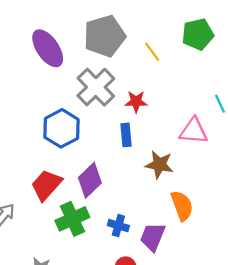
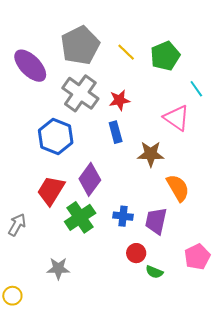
green pentagon: (198, 34) -> (165, 56), moved
pink triangle: (193, 131) -> (176, 118), turned 40

